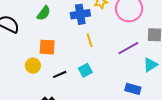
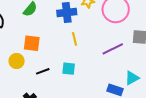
cyan triangle: (150, 65) -> (132, 78), moved
cyan square: (85, 70) -> (69, 69), turned 32

